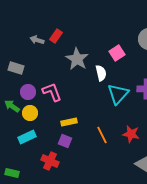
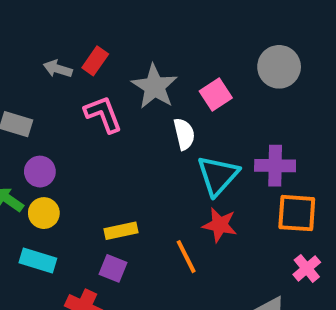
gray star: (77, 59) -> (155, 87), moved
pink L-shape: (52, 92) -> (103, 114), moved
red star: (131, 134) -> (220, 225), moved
cyan rectangle: (27, 137) -> (38, 260), turned 42

